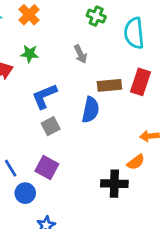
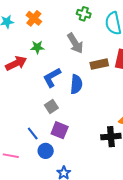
gray arrow: (80, 54) -> (75, 43), size x1.5
blue semicircle: (91, 110) -> (76, 84), moved
gray square: (51, 126) -> (51, 107), moved

